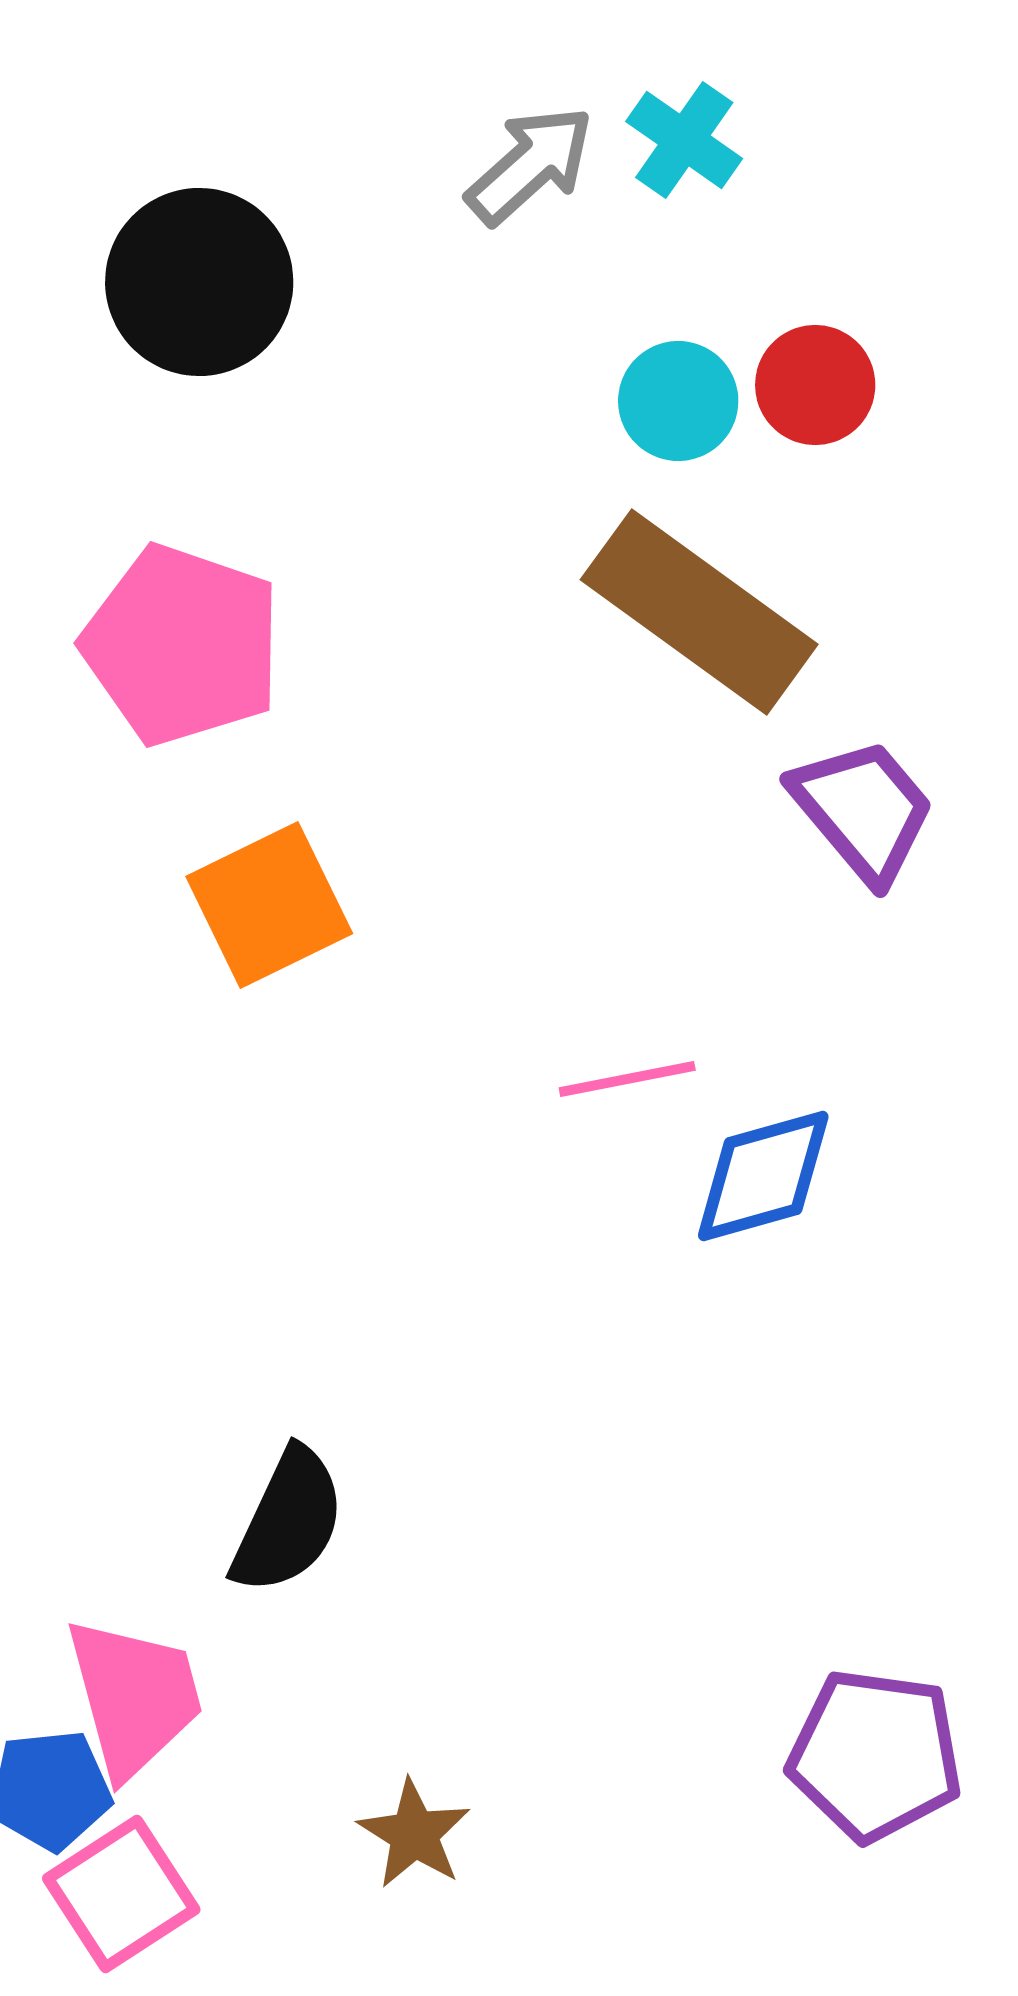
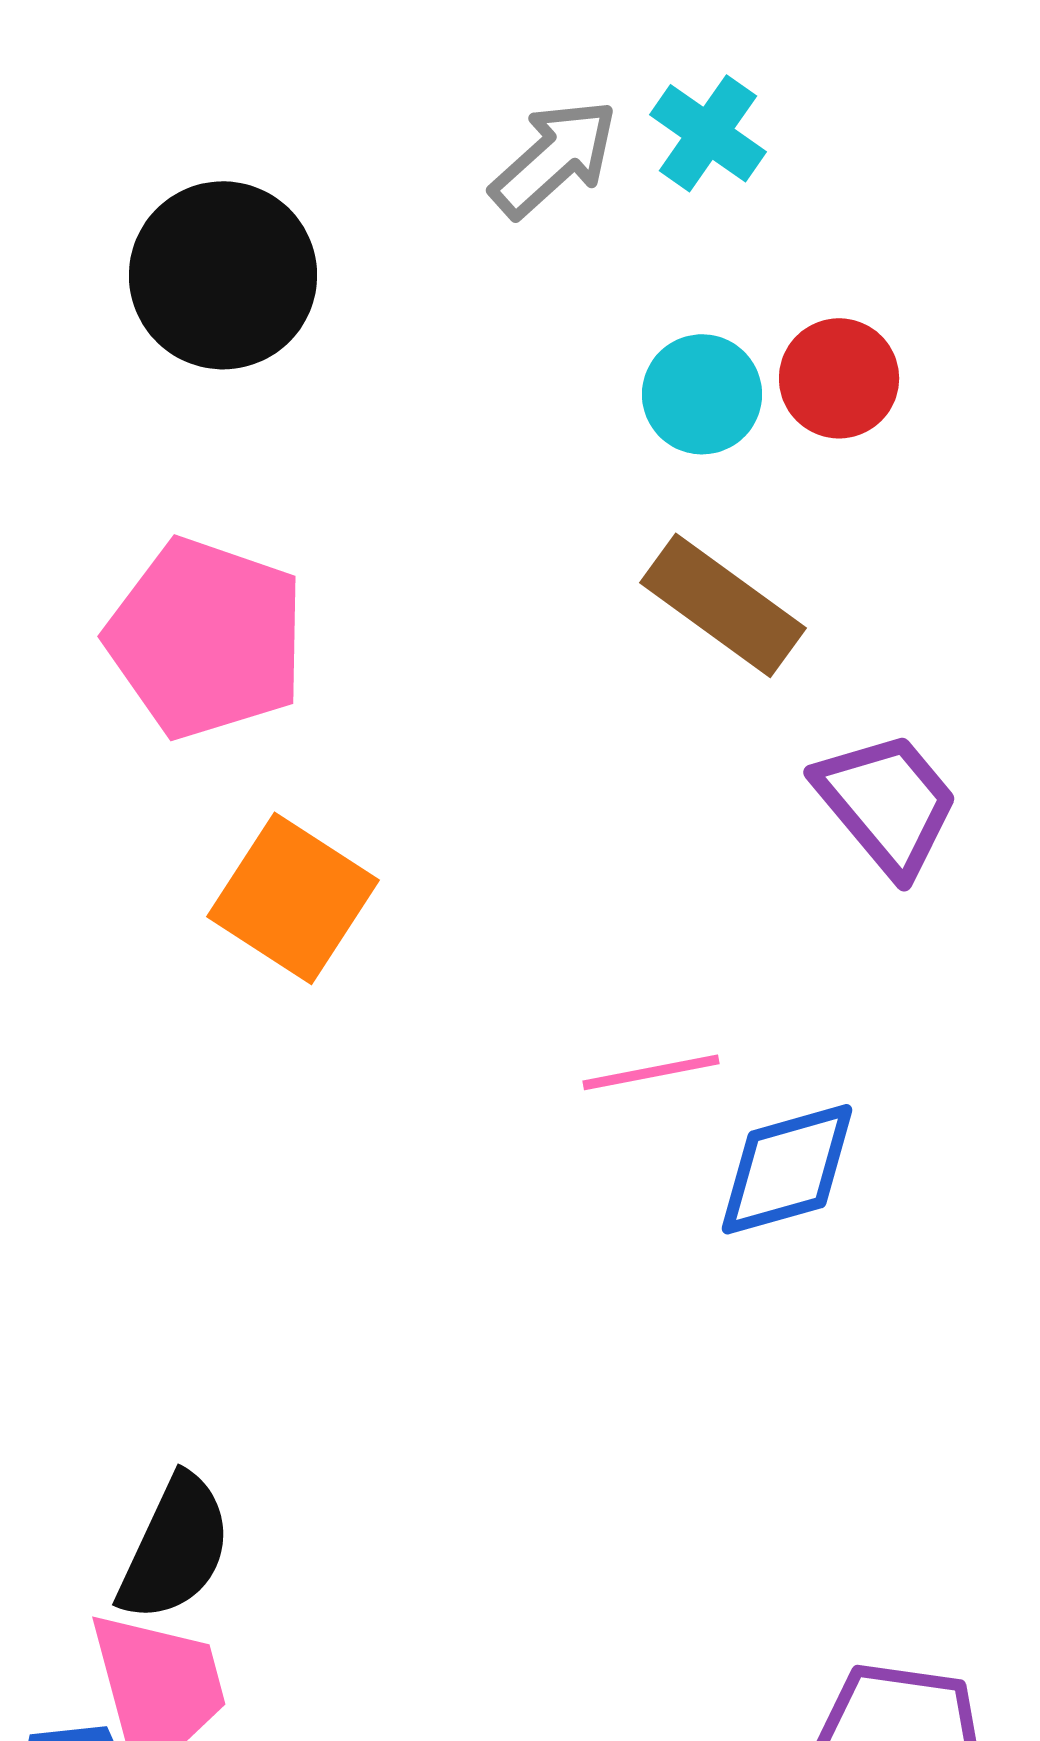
brown rectangle: (699, 612) -> (723, 605), size x0.7
orange square: (269, 905) -> (293, 898), turned -31
black semicircle: (288, 1521) -> (175, 1548), moved

